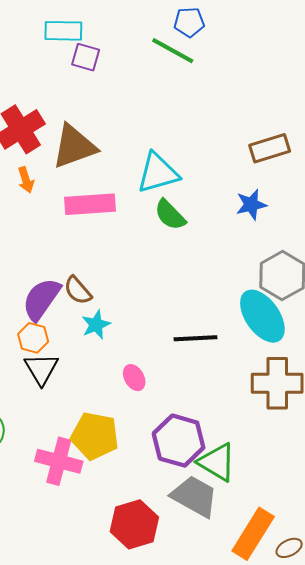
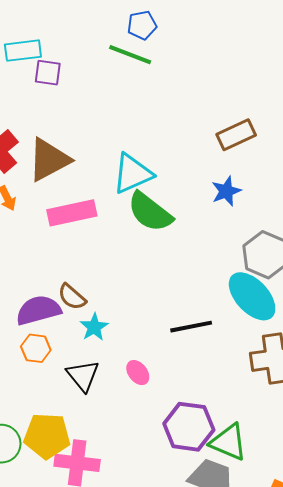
green semicircle: (170, 215) -> (150, 212), size x1.4
purple semicircle: (41, 299) -> (38, 310), turned 48
black triangle: (41, 369) -> (83, 376), moved
yellow pentagon: (95, 436) -> (47, 436), moved

